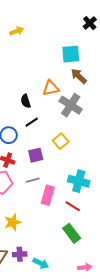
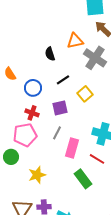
black line: (32, 122) -> (63, 80), moved
gray line: (33, 180) -> (57, 133), turned -48
green rectangle: (72, 233) -> (83, 179), moved

